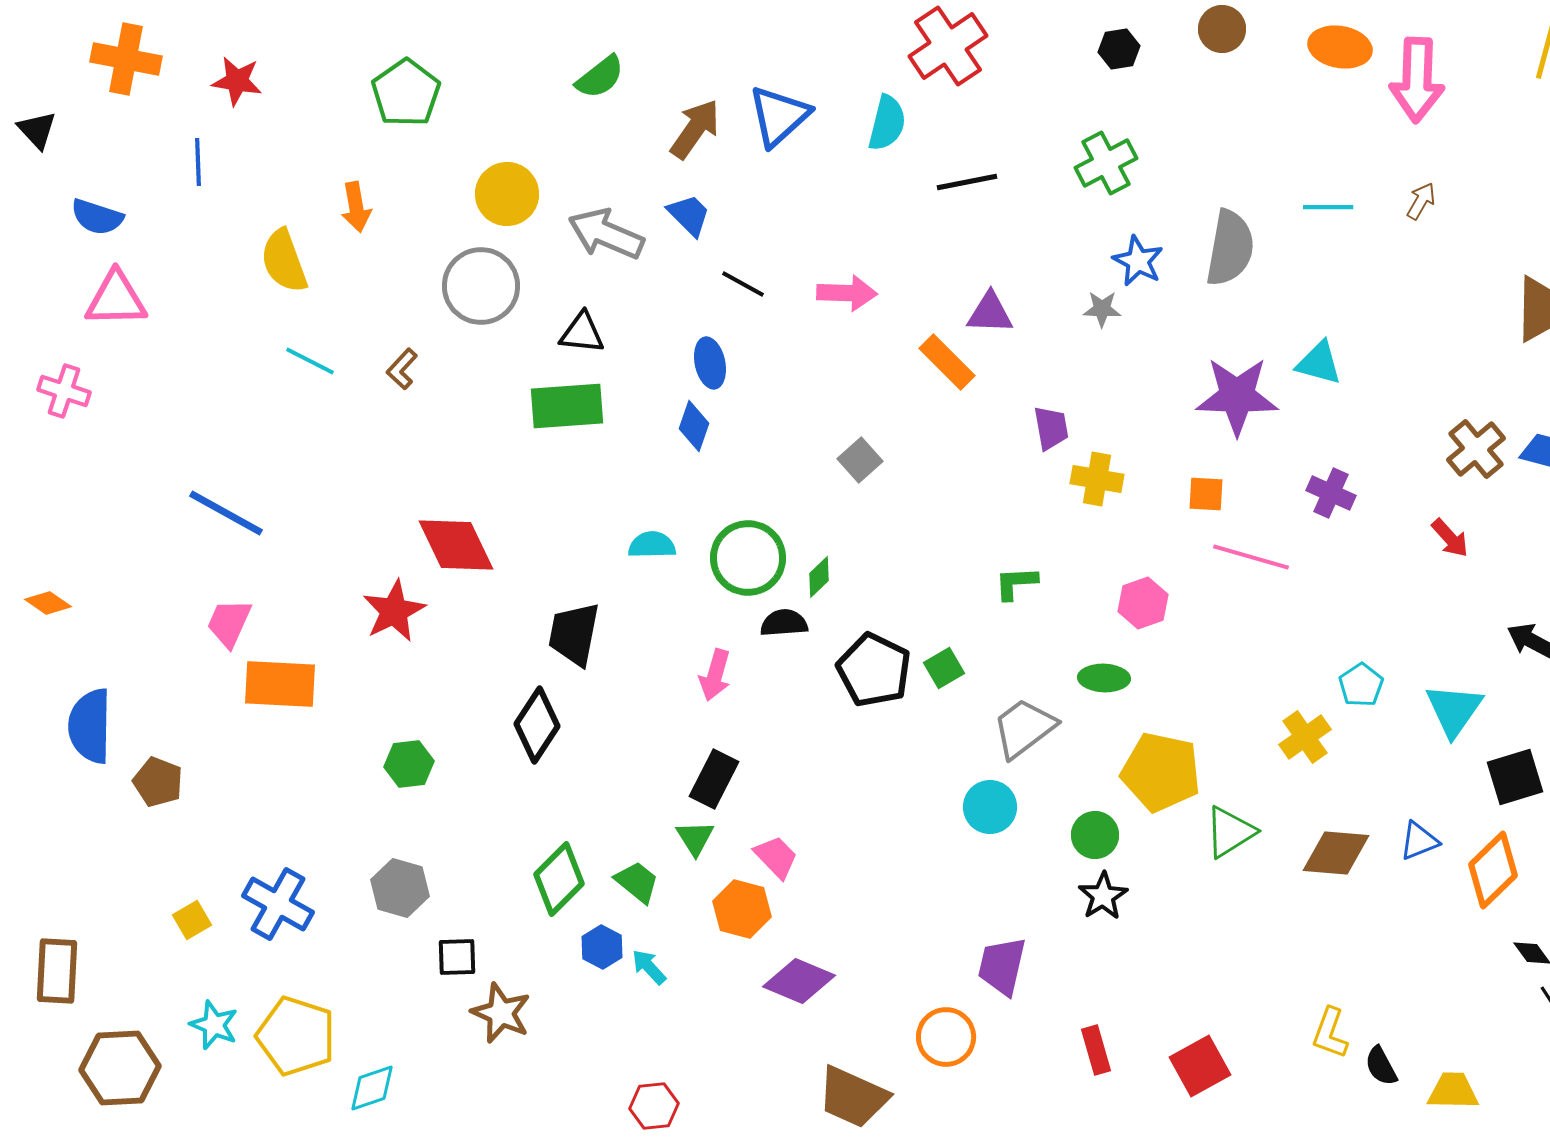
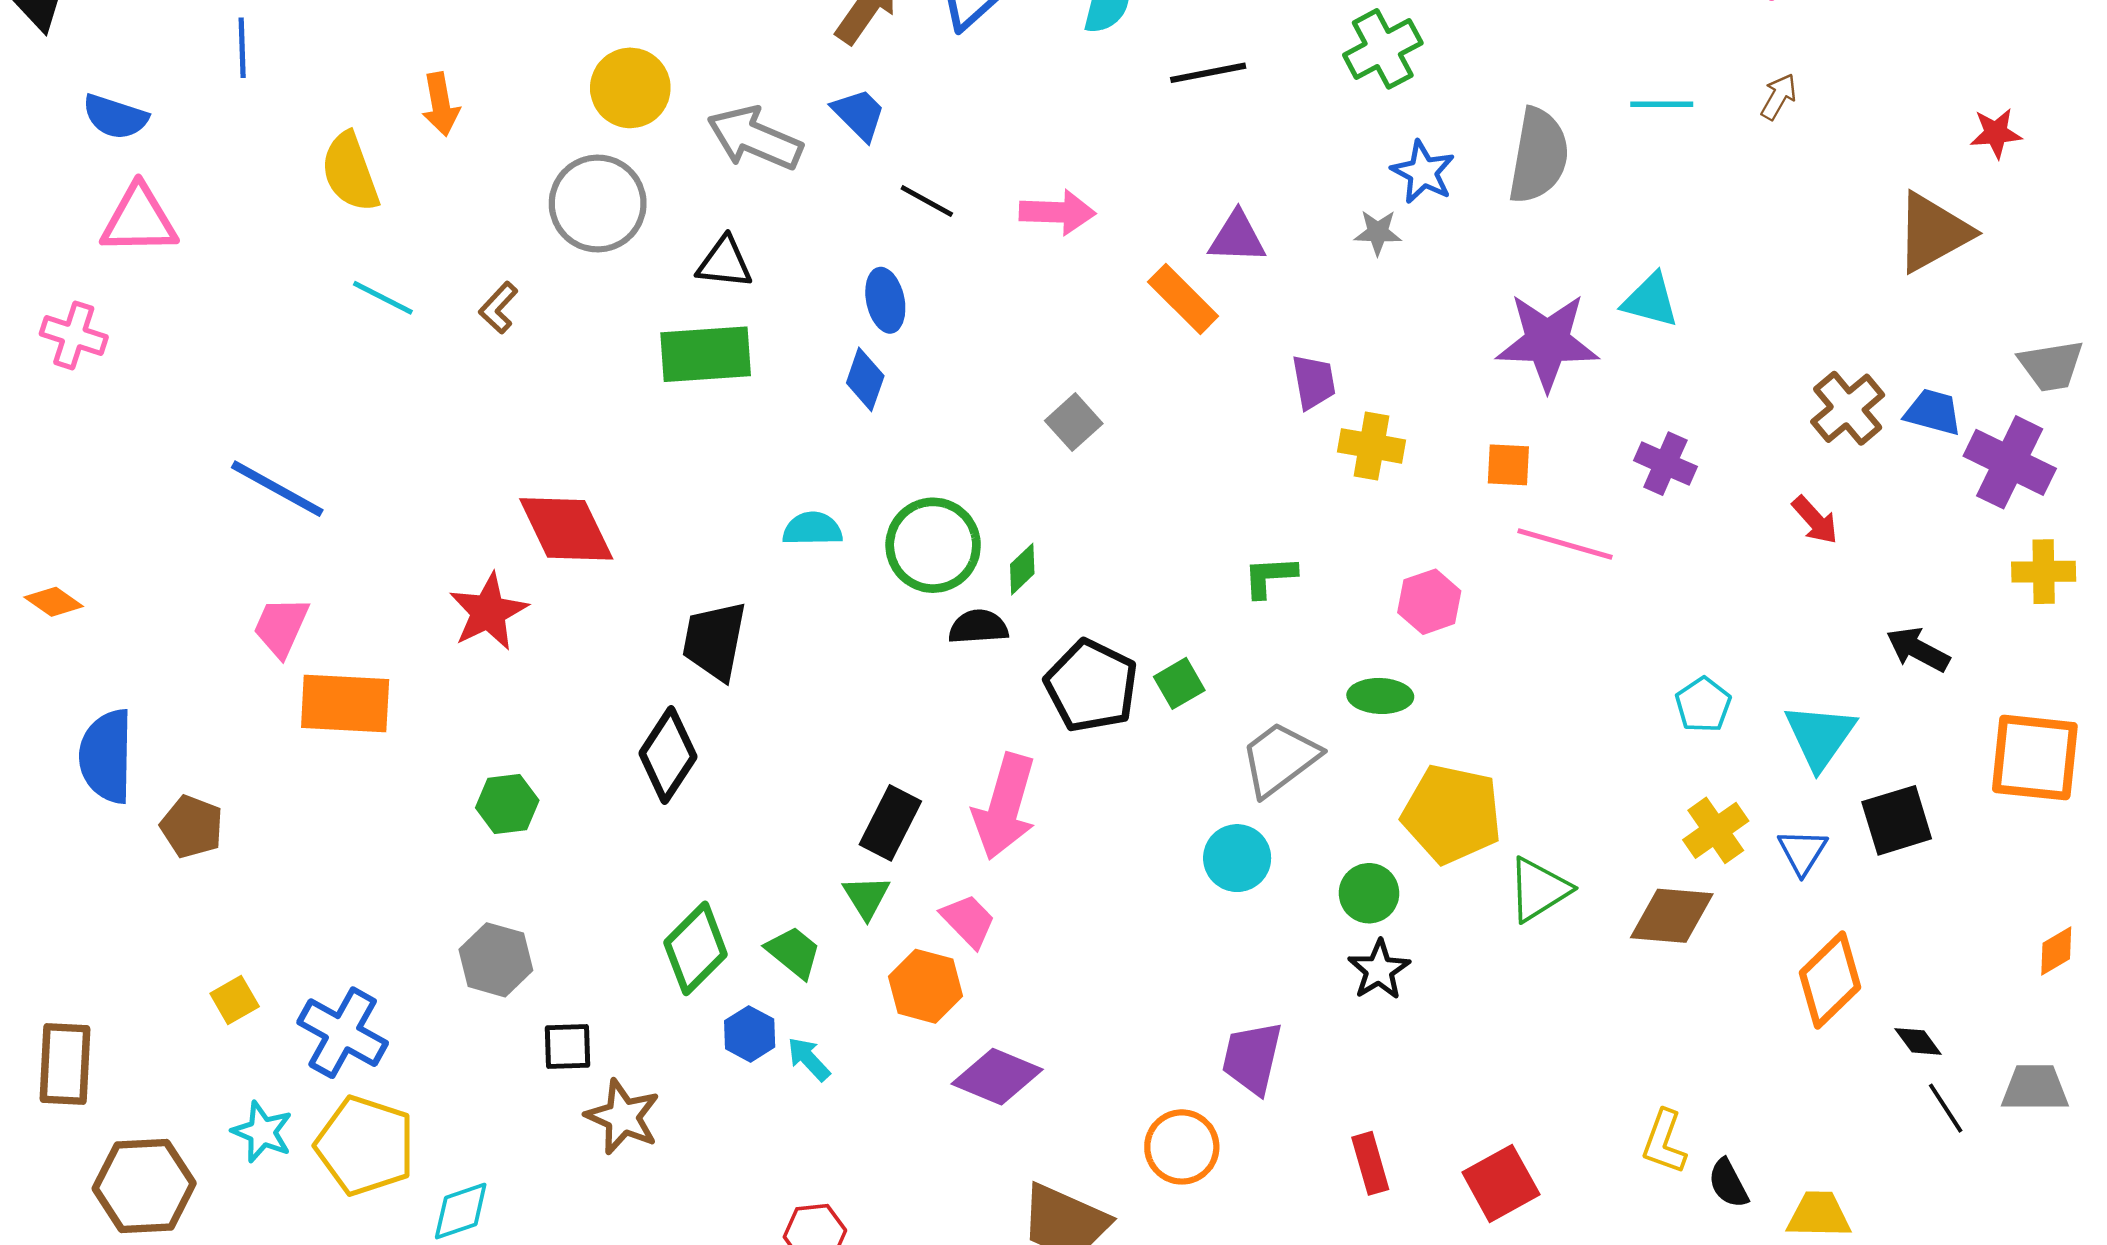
pink arrow: (715, 675) -> (1005, 807), moved, size x1.6
yellow cross: (1305, 737) -> (1716, 830), moved
blue triangle: (1419, 841) -> (1802, 852), moved, turned -36
orange diamond: (1493, 870) -> (1830, 980), moved
blue cross: (278, 904) -> (343, 1033), moved

